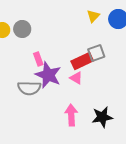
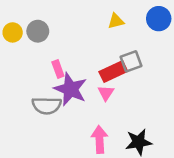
yellow triangle: (93, 16) -> (116, 21), moved, turned 32
pink triangle: (76, 78) -> (106, 93), turned 32

